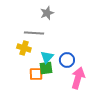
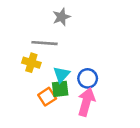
orange square: (36, 74) -> (47, 97), turned -32
pink arrow: (78, 78) -> (86, 102), moved

